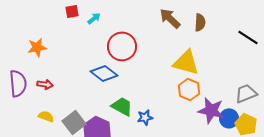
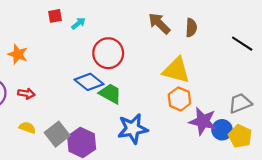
orange star: (37, 47) -> (18, 54), turned 30
green trapezoid: (122, 106) -> (110, 94), moved
blue star: (145, 117) -> (133, 129), size x1.8

